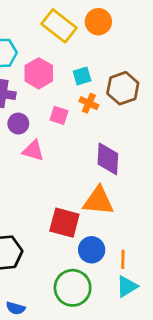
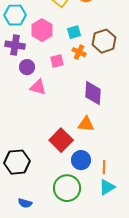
pink square: (59, 115) -> (57, 61), turned -32
orange triangle: (98, 201) -> (86, 124), size x0.7
red square: (64, 223) -> (61, 140), turned 30

